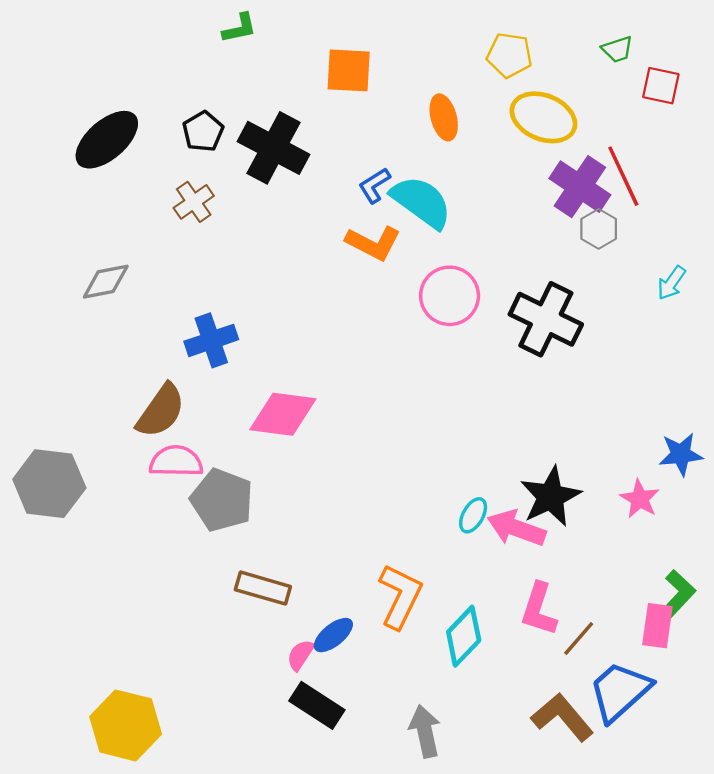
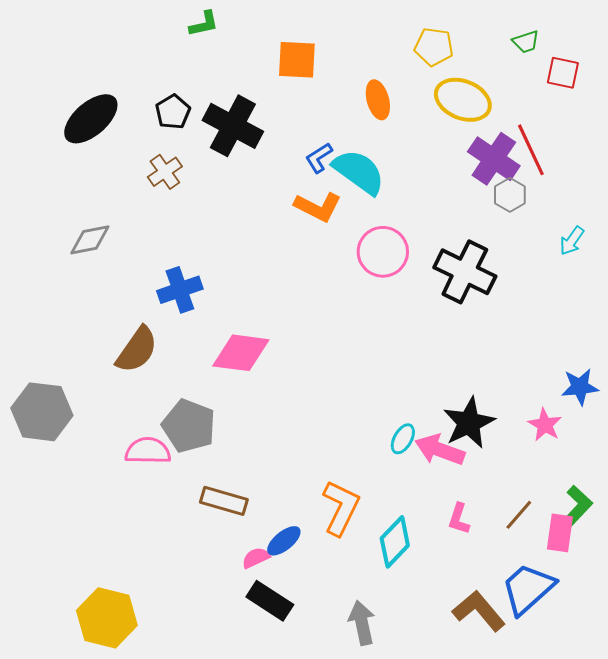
pink semicircle: (176, 461) -> (148, 451), moved
pink L-shape: (539, 609) -> (459, 519), size x0.7
brown line: (579, 639) -> (519, 515), moved
pink semicircle: (300, 655) -> (256, 558), turned 32

